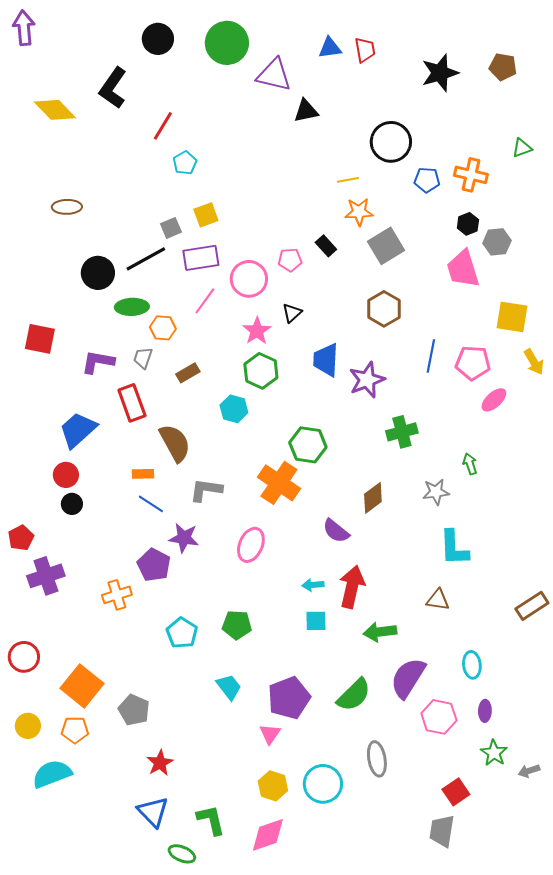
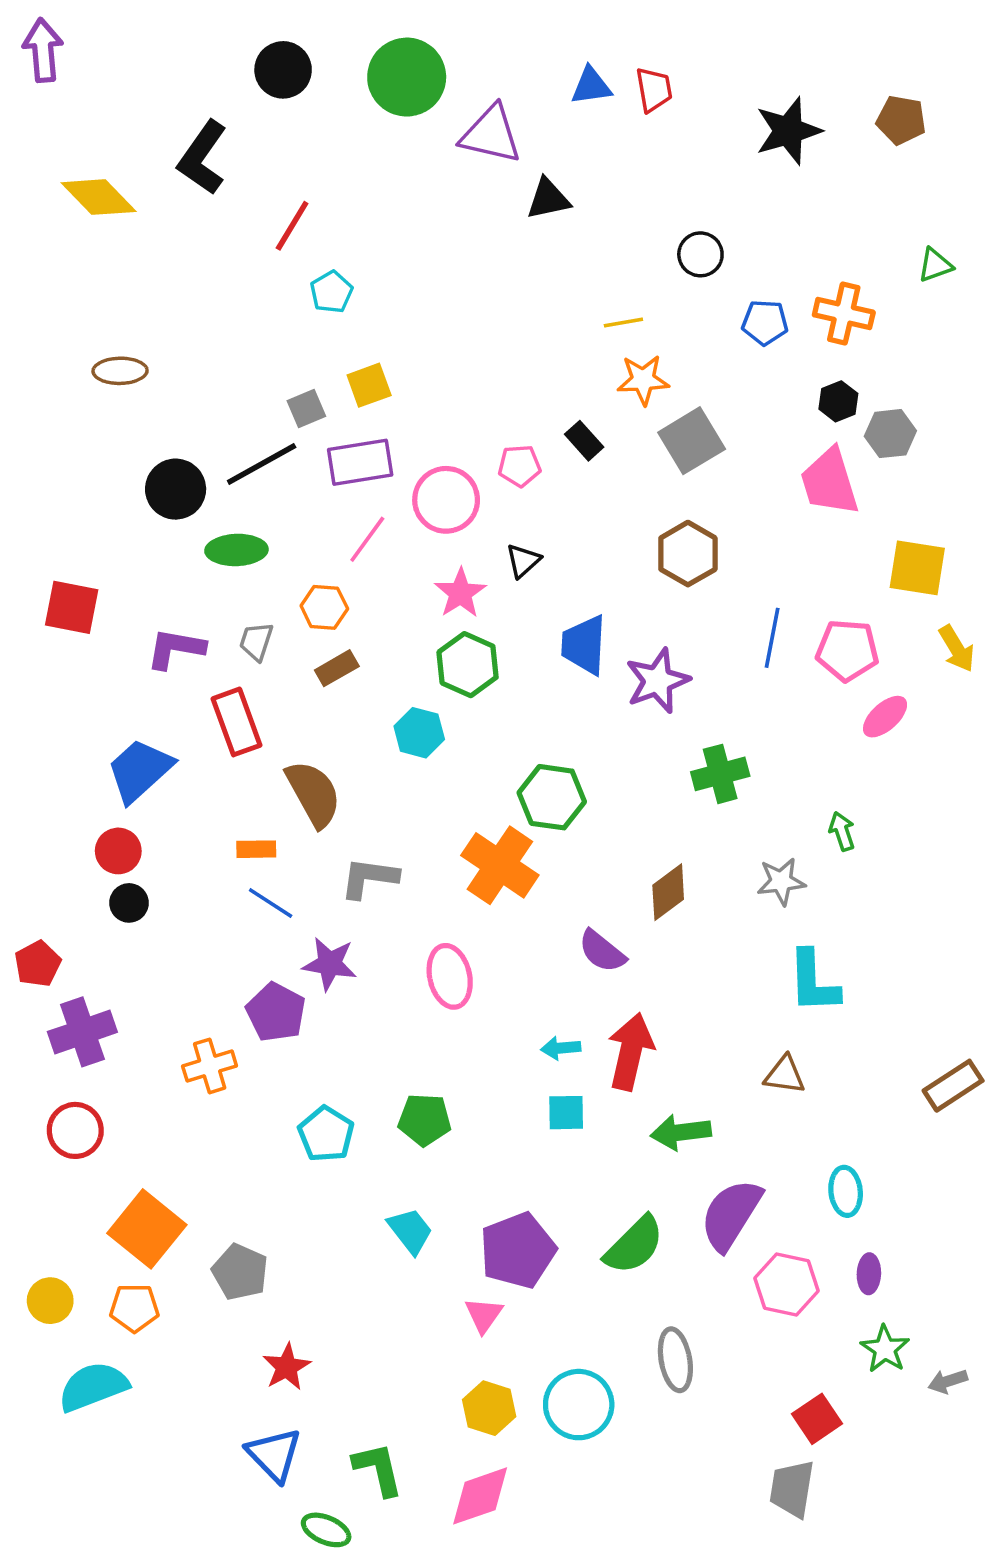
black circle: (391, 142) -> (700, 254), size x0.6
orange hexagon: (163, 328) -> (324, 607), moved
pink ellipse: (251, 545) -> (450, 976), turned -36
red circle: (24, 657) -> (75, 1130), moved

